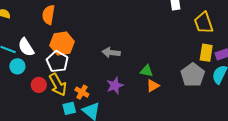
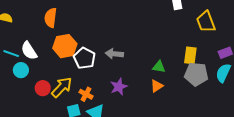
yellow rectangle: (206, 53) -> (190, 55), moved
white pentagon: (57, 62) -> (84, 58), moved
green triangle: (147, 71) -> (159, 67), moved
gray pentagon: (193, 75) -> (196, 74), turned -30
yellow arrow: (58, 85) -> (62, 87), turned -105

